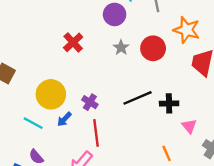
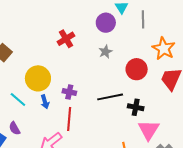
red circle: (153, 48) -> (137, 69), moved
purple cross: (90, 102) -> (69, 92), turned -32
blue arrow: (64, 119) -> (45, 102), turned -72
pink triangle: (189, 126) -> (149, 130), size x1.6

